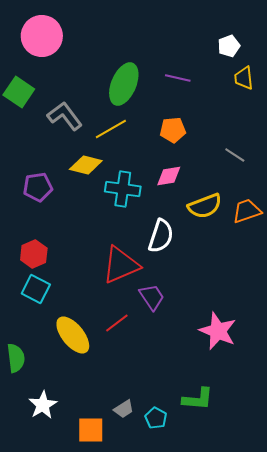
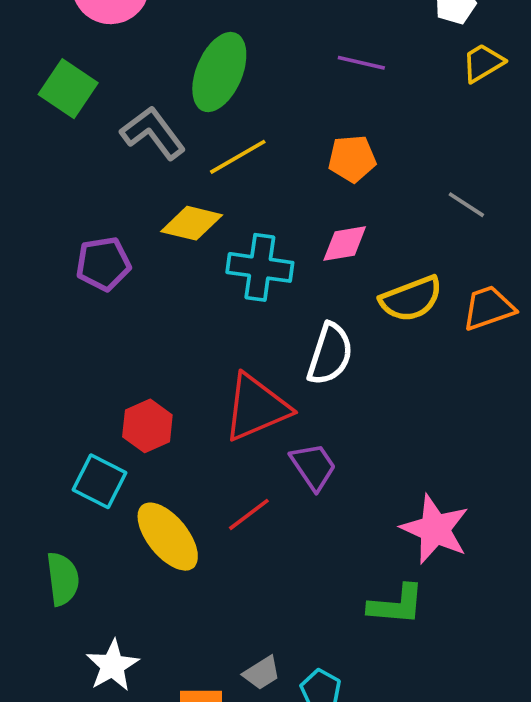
yellow trapezoid: (244, 78) -> (483, 63), turned 65
green ellipse: (124, 84) -> (219, 72), moved
red hexagon: (34, 254) -> (147, 426), moved
cyan square: (36, 289) -> (100, 481), moved
green L-shape: (198, 399) -> (396, 605), moved

